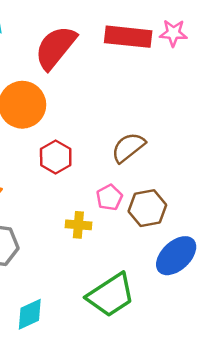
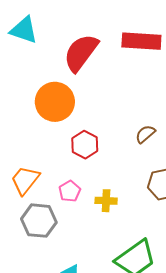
brown semicircle: (128, 147) -> (145, 134), size x0.7
pink pentagon: (109, 197) -> (70, 191), moved

